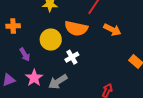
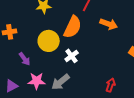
orange semicircle: (76, 28) -> (73, 27), turned -70
pink star: (34, 78) -> (37, 81), turned -30

